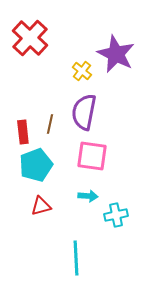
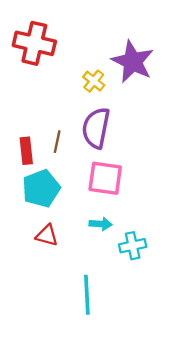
red cross: (30, 38) -> (34, 43), turned -30
red triangle: (41, 206) -> (47, 235), turned 30

